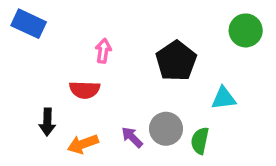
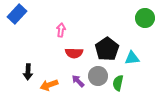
blue rectangle: (29, 24) -> (17, 14), turned -72
black pentagon: (176, 61) -> (107, 49), moved
red semicircle: (85, 90) -> (74, 53), moved

